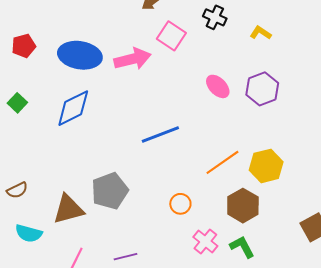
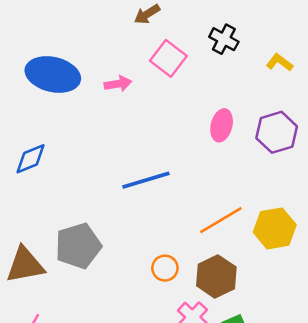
pink arrow: (133, 59) -> (118, 84), size x0.6
pink ellipse: (218, 86) -> (222, 125), turned 55
blue diamond: (73, 108) -> (31, 159), moved, size x0.7
brown hexagon: (243, 206) -> (216, 276), moved

